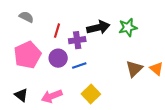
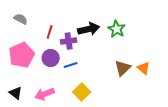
green star: (128, 27) -> (117, 29), turned -30

